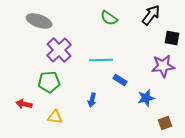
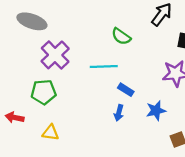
green semicircle: (109, 18) -> (121, 36), moved
blue arrow: (92, 100) -> (119, 113), moved

